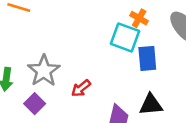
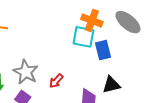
orange cross: (139, 18) -> (92, 20), size x1.5

